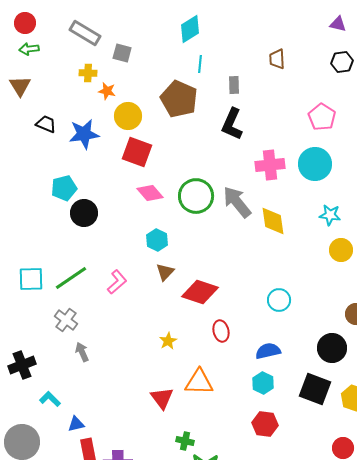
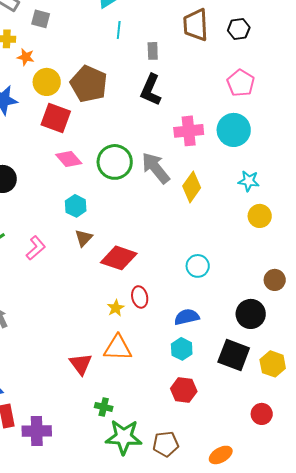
brown trapezoid: (277, 59) -> (196, 25), size x1.6
black hexagon: (342, 62) -> (239, 29), moved
brown pentagon: (179, 99) -> (89, 84), moved
yellow diamond: (273, 221) -> (192, 187), turned 44
yellow star: (168, 341) -> (116, 308), moved

